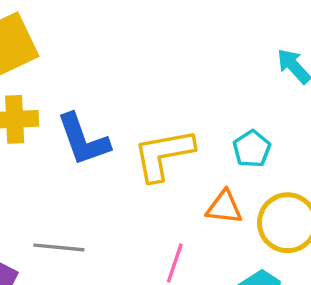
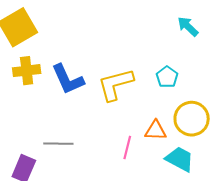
orange triangle: (224, 207) -> (156, 130), moved

